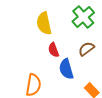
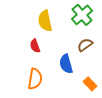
red semicircle: (54, 50) -> (35, 46), moved

